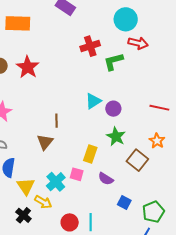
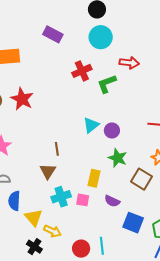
cyan circle: (126, 19) -> (101, 37), moved
cyan cross: (56, 182) -> (61, 197), moved, turned 30
blue square: (124, 202) -> (133, 223), size x1.5

